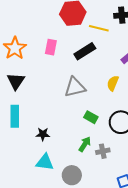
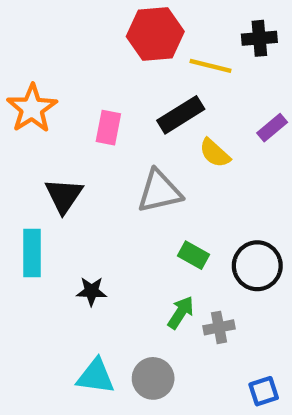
pink rectangle: (51, 47) -> (108, 128), moved
black triangle: (16, 81) -> (64, 196), moved
yellow semicircle: (113, 83) -> (215, 153), moved, turned -70
cyan triangle: (45, 162) -> (96, 376), moved

